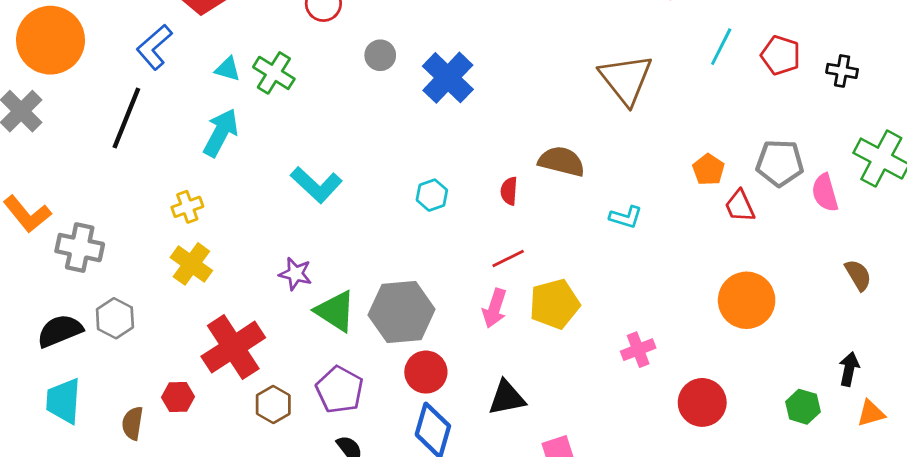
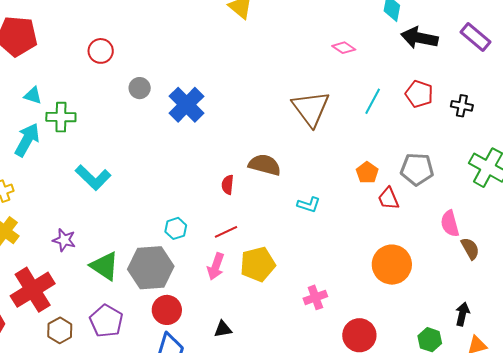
cyan line: (721, 47) -> (373, 101), moved
green cross: (274, 73) -> (61, 117), moved, turned -32
pink semicircle: (825, 193) -> (450, 224), moved
cyan hexagon: (432, 195) -> (176, 228), moved
purple star: (295, 274) -> (64, 240), moved
black triangle: (507, 398) -> (223, 329), size x0.7

